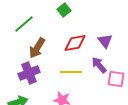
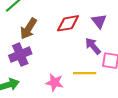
yellow line: (71, 72) -> (85, 73), moved

